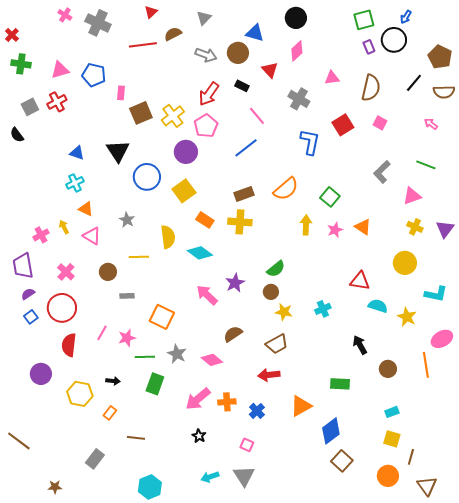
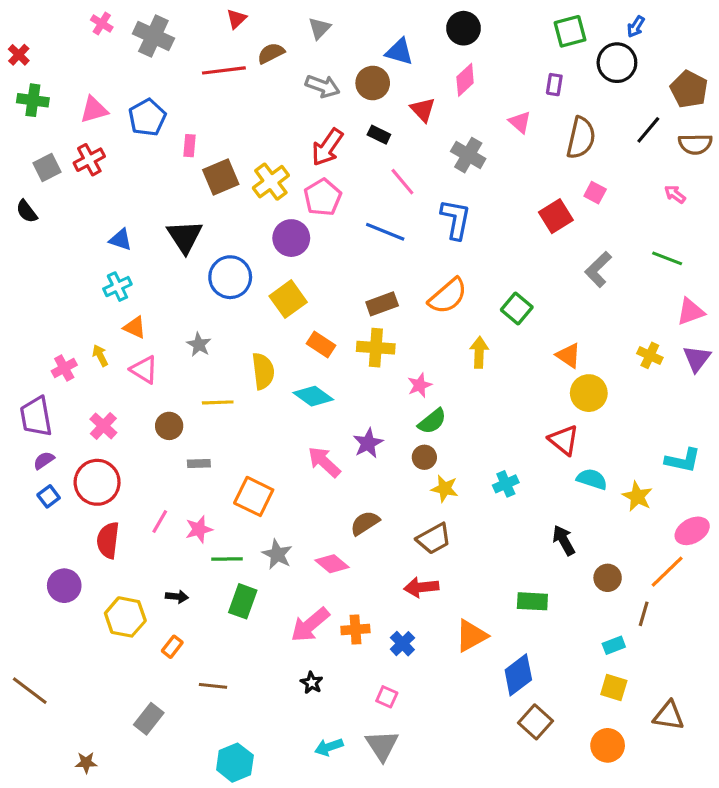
purple rectangle: (369, 47) -> (554, 85), moved, turned 32
blue pentagon: (94, 75) -> (147, 117), turned 30
pink triangle: (332, 78) -> (520, 122), turned 49
red square: (343, 125) -> (556, 216), moved
blue L-shape: (310, 142) -> (456, 219), moved
blue line: (246, 148) -> (385, 232), turned 60
pink triangle: (412, 196) -> (691, 312), moved
pink star: (335, 230) -> (420, 385), moved
yellow circle: (405, 263) -> (589, 393), moved
red triangle: (360, 281) -> (564, 440), turned 30
orange line: (426, 365) -> (667, 572), turned 55
brown line: (411, 457) -> (644, 614), moved
brown triangle: (427, 486) -> (669, 716), moved, turned -45

